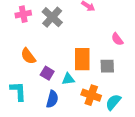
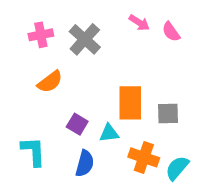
pink semicircle: (117, 39) -> (171, 32), moved
orange semicircle: (28, 56) -> (50, 82), moved, turned -90

